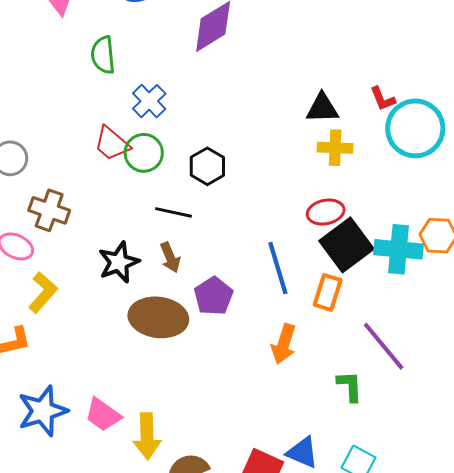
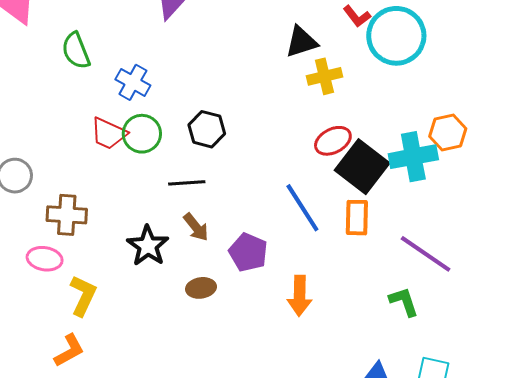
brown ellipse: (158, 317) -> (201, 288), size x0.5
orange arrow: (284, 344) -> (300, 296), moved

